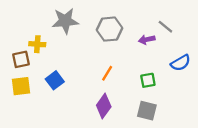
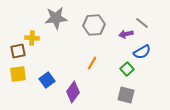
blue semicircle: (181, 63) -> (142, 52), moved
blue square: (55, 80) -> (47, 80), moved
green square: (148, 80) -> (127, 69), turned -32
purple diamond: (104, 106) -> (73, 92), moved

